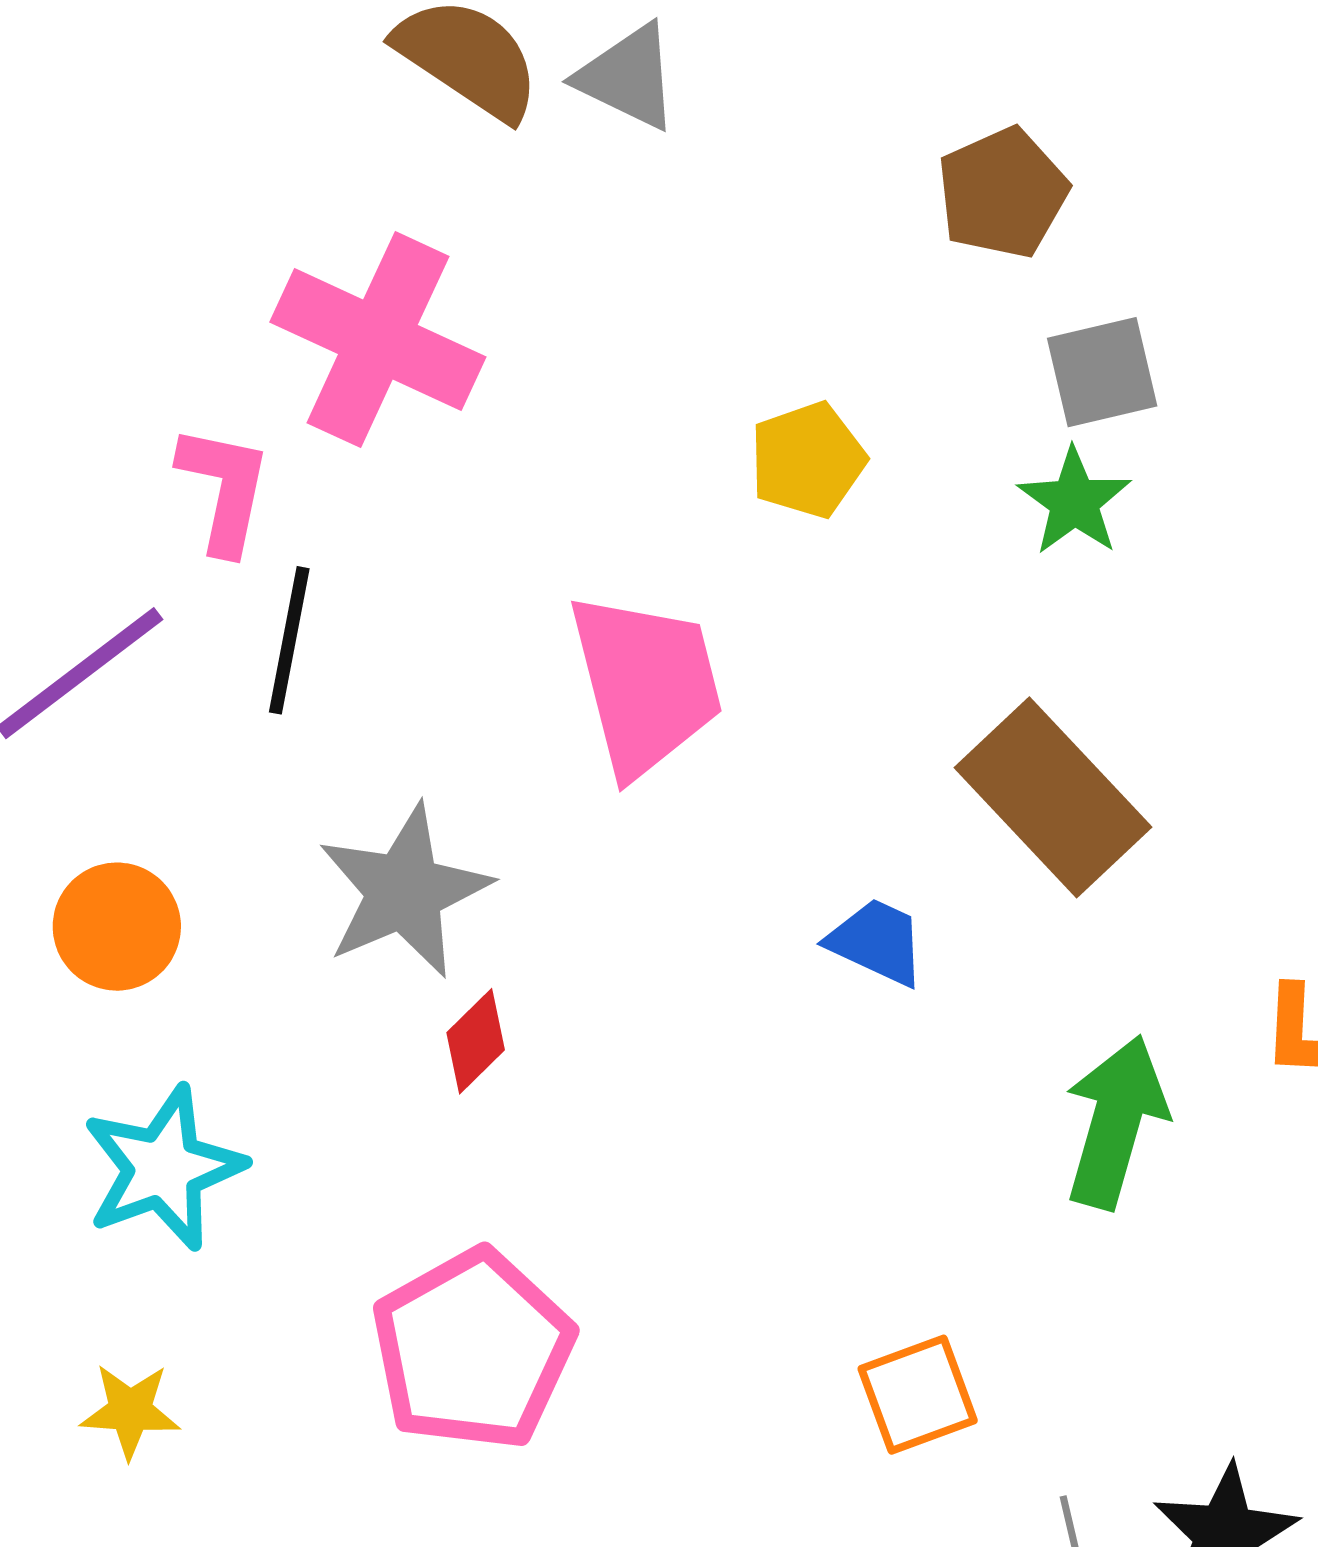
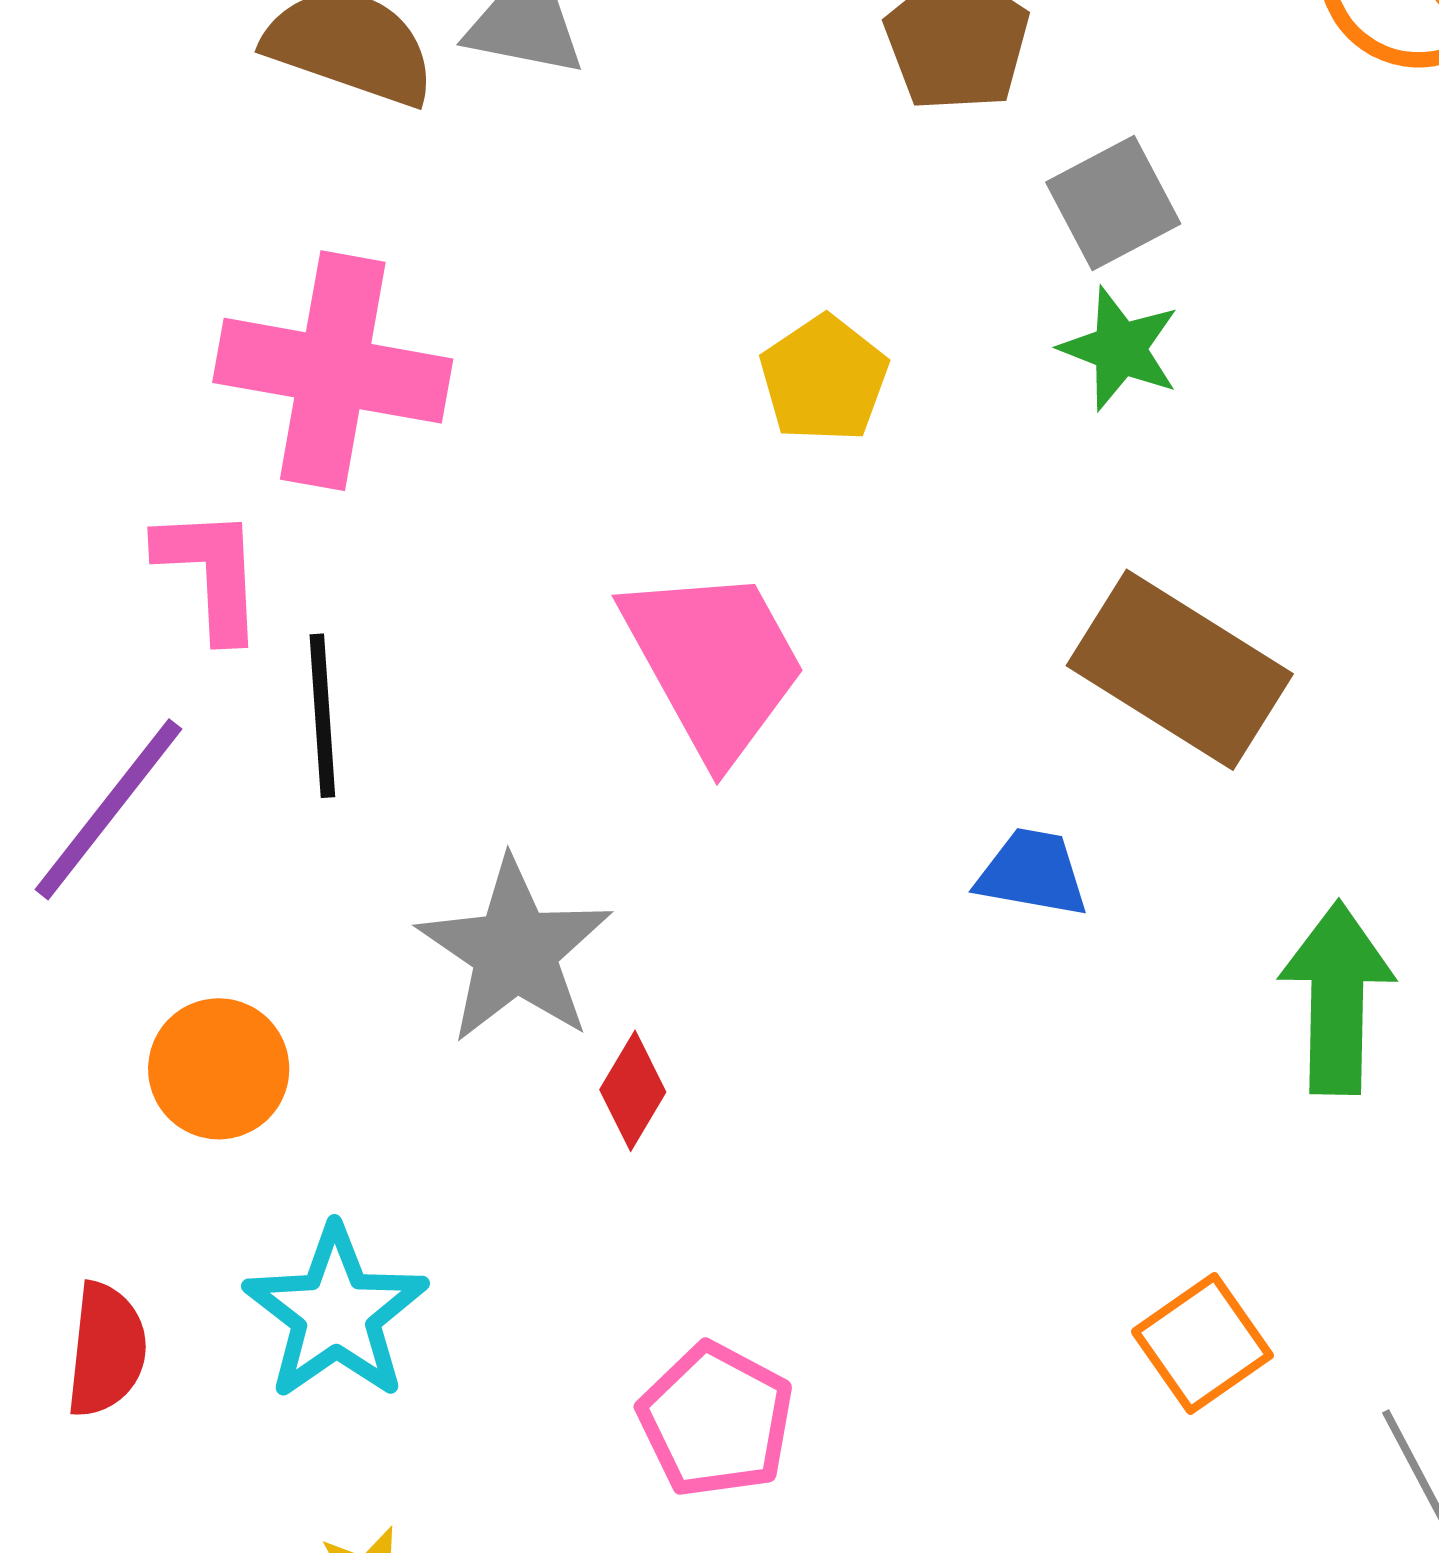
pink pentagon: (473, 1350) -> (716, 1420), size x0.7

